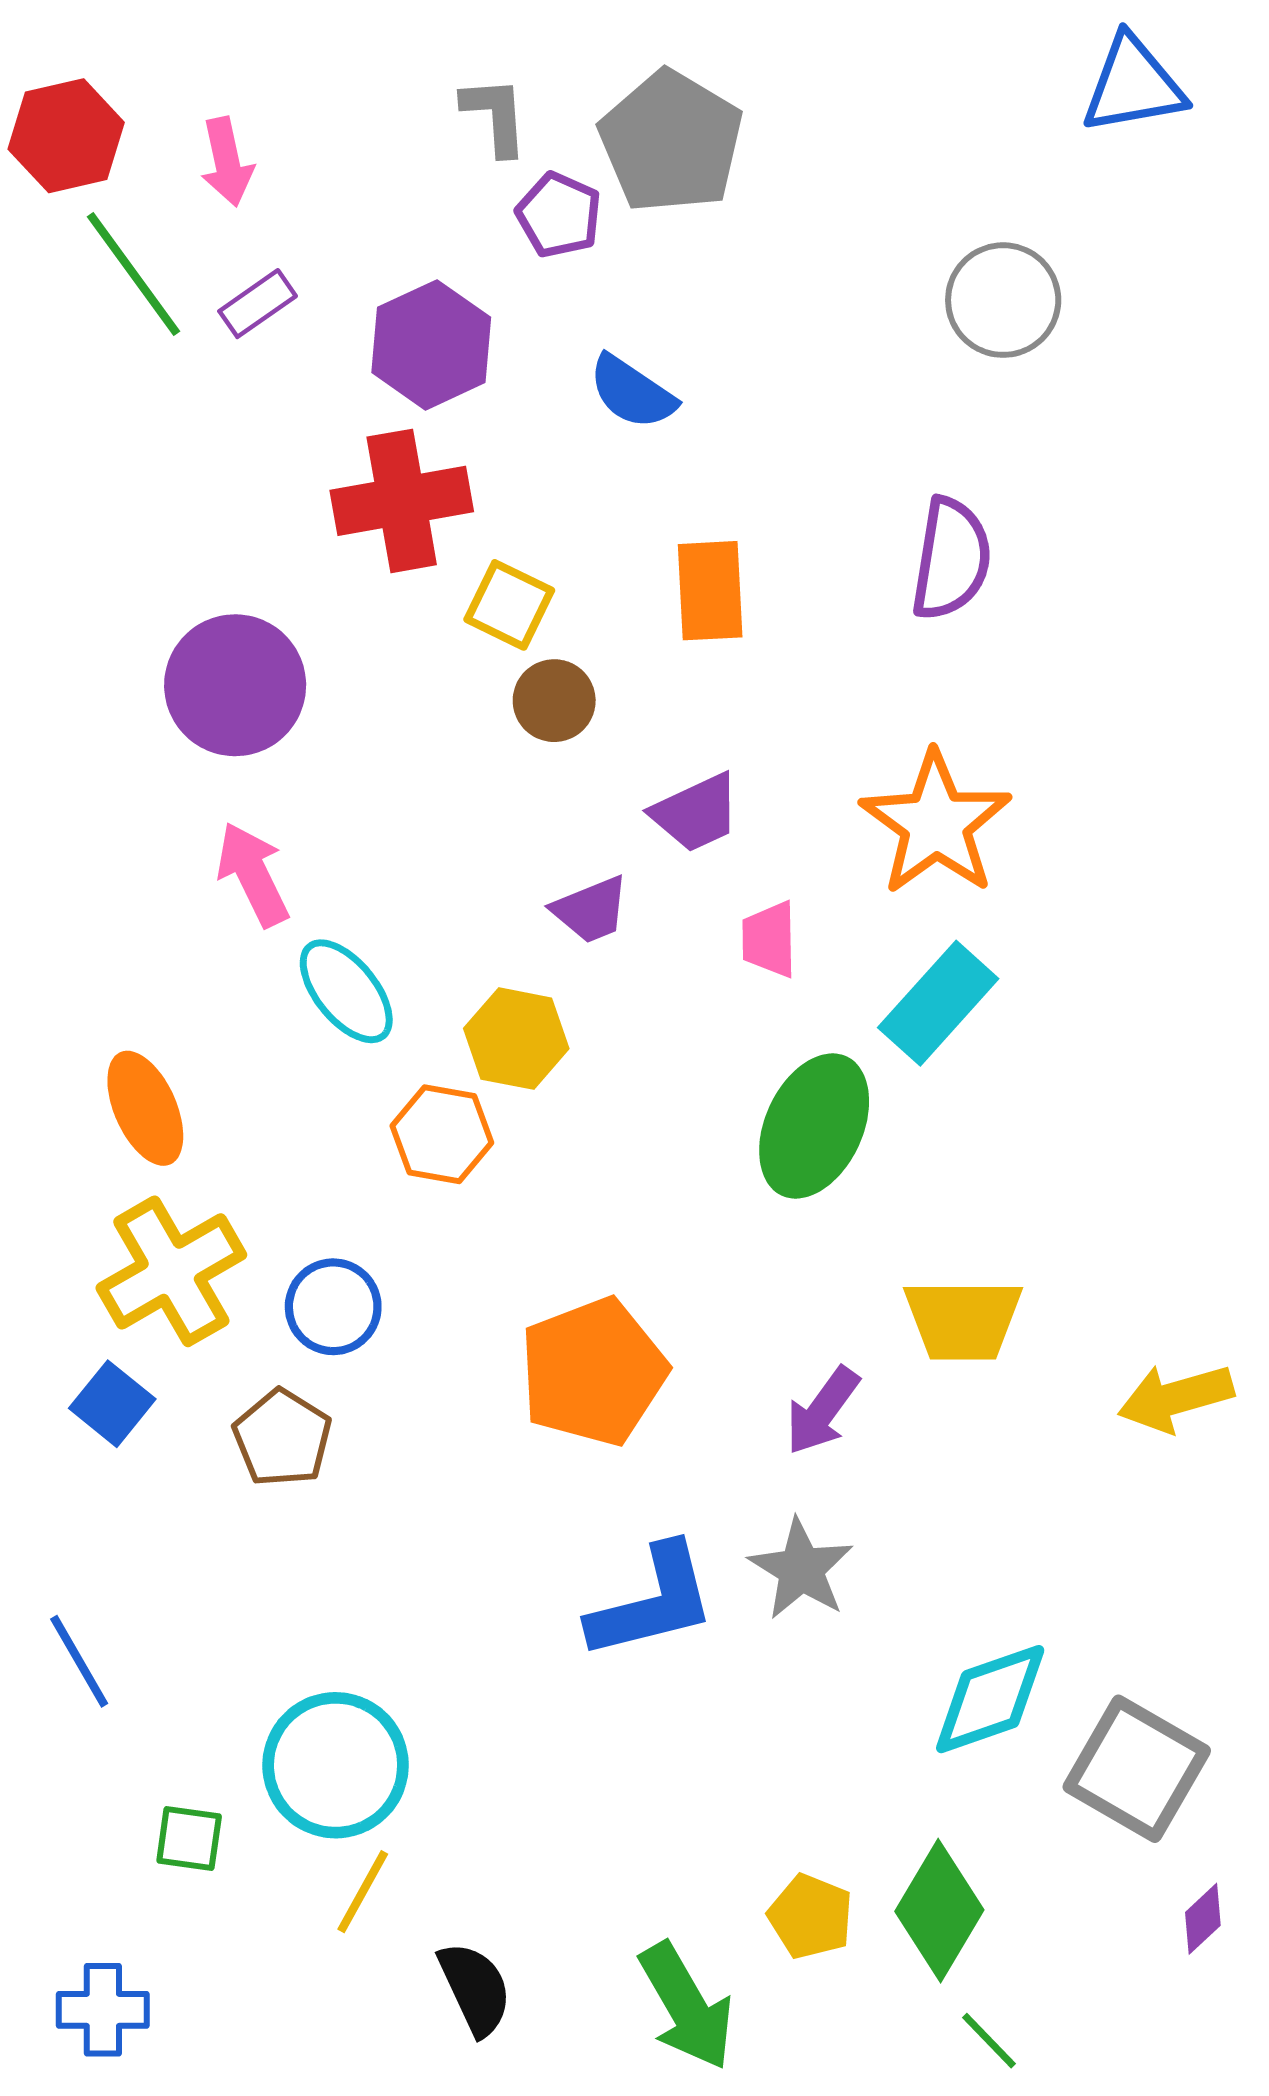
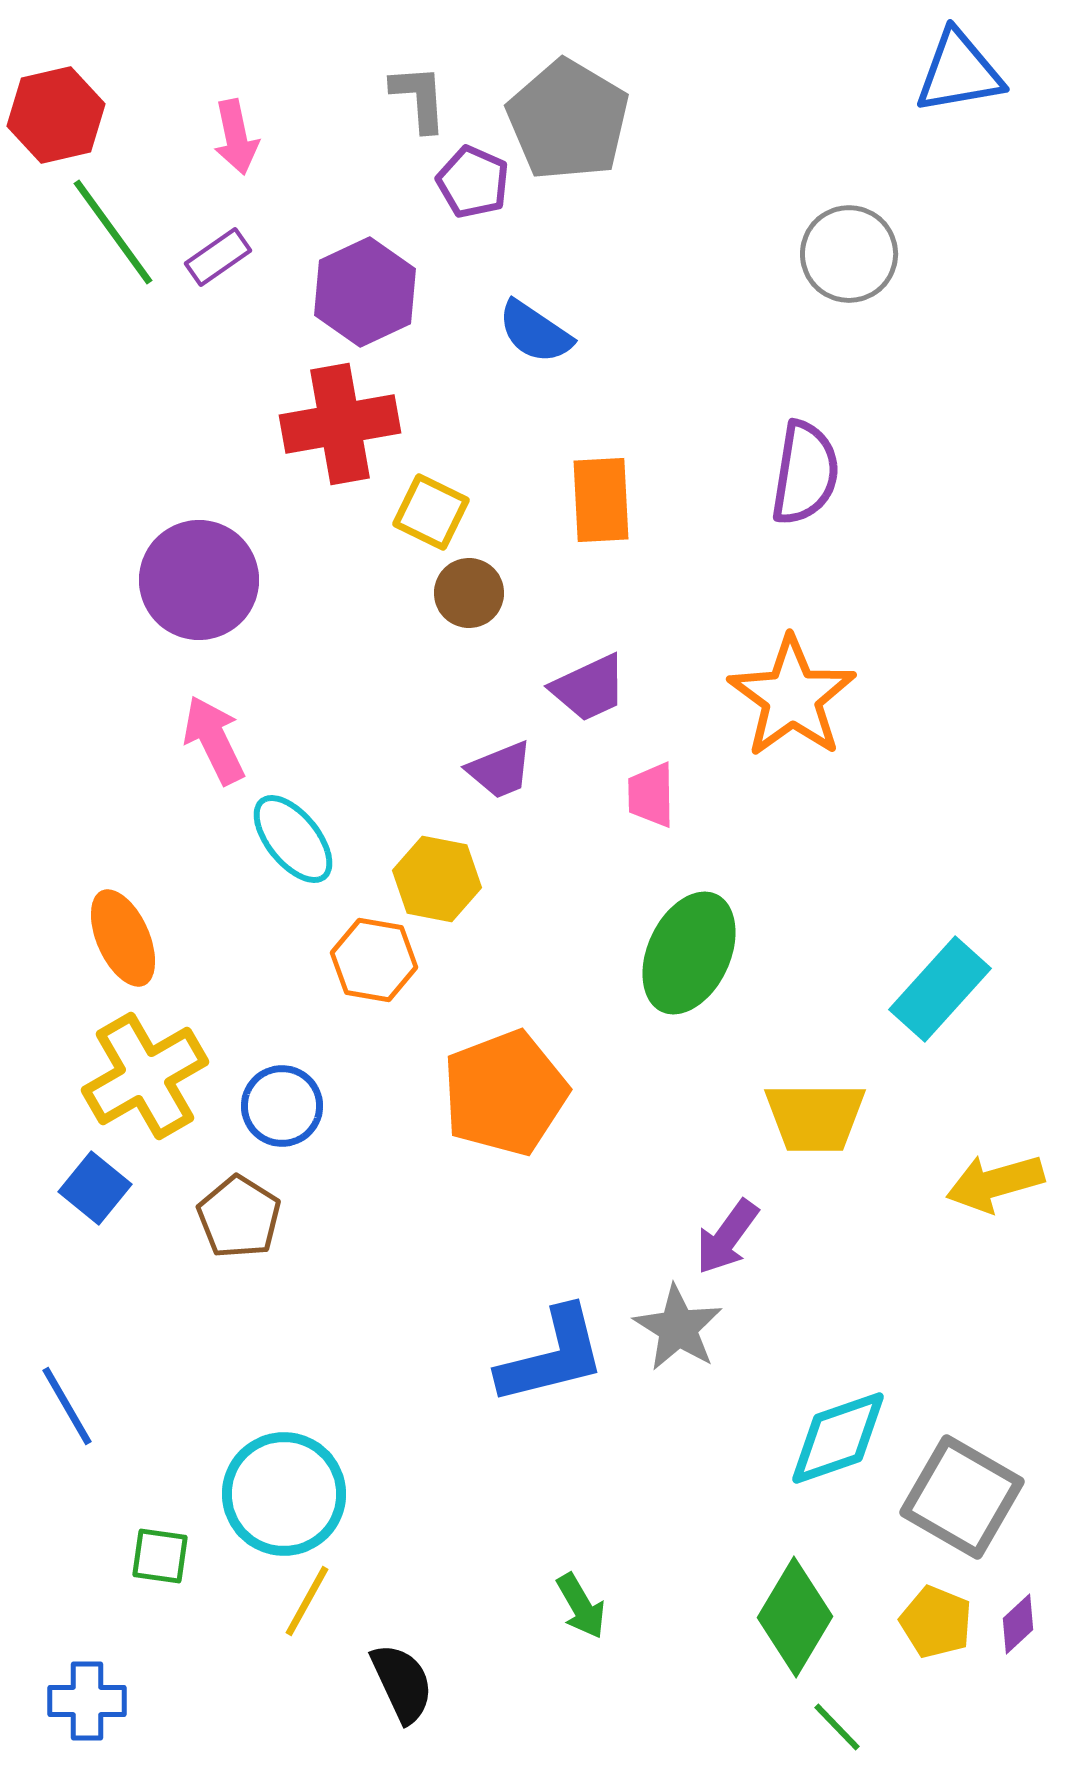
pink arrow: (227, 162) -> (236, 137), moved
cyan rectangle: (938, 1003) -> (940, 989), moved
orange pentagon: (593, 1372) -> (505, 1093), moved
purple arrow: (822, 1411) -> (727, 1237), moved
yellow pentagon: (811, 1916) -> (936, 1622), moved
green arrow: (686, 2006) -> (581, 1606), moved, size x0.6

